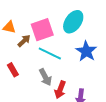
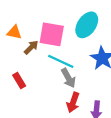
pink square: (42, 30) -> (52, 34), turned 30
gray arrow: (45, 77) -> (68, 78), moved

